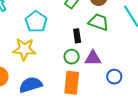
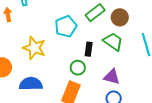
cyan pentagon: (36, 22) -> (66, 26), moved
purple triangle: (93, 58) -> (112, 77), moved

